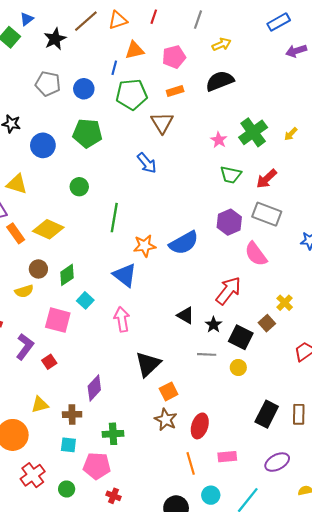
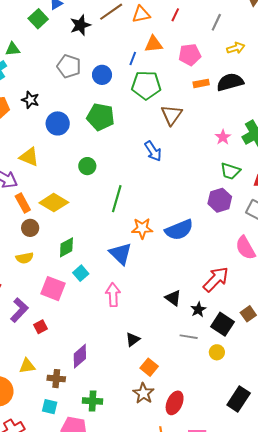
orange rectangle: (175, 91) -> (201, 83), moved
purple hexagon: (229, 222) -> (220, 200), moved
brown circle: (38, 269) -> (30, 228), moved
black triangle: (148, 364) -> (133, 339), size x0.6
orange square: (169, 391) -> (149, 367), turned -30

